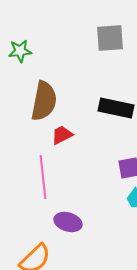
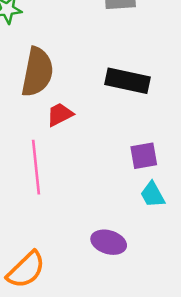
purple ellipse: (68, 222) -> (109, 242), moved

